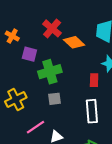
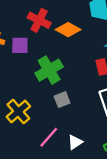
purple square: (29, 54) -> (20, 45), moved

